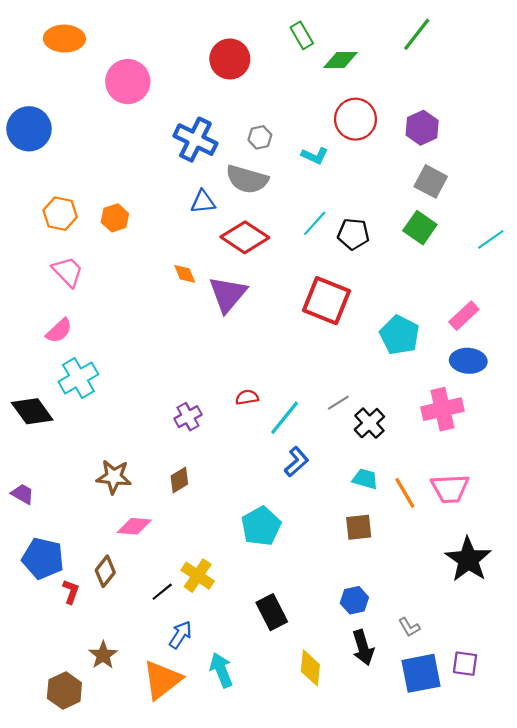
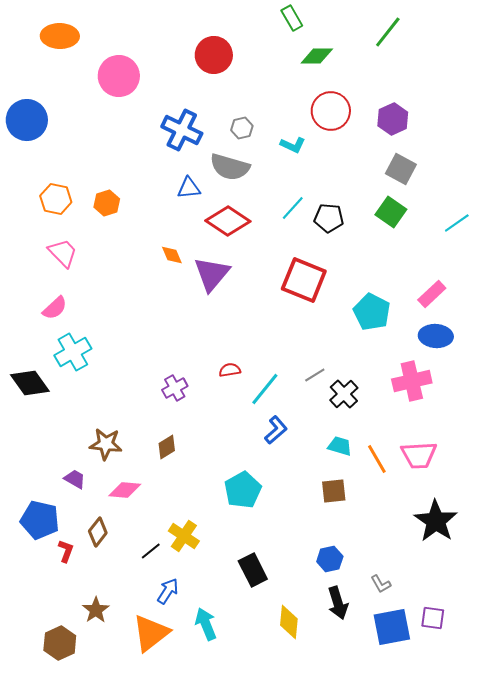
green rectangle: (302, 35) -> (292, 18), moved
purple trapezoid: (23, 494) -> (75, 479), moved

